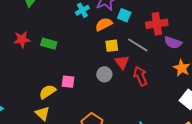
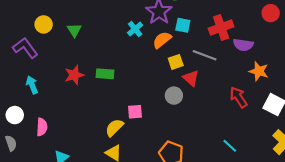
red arrow: (140, 76) -> (239, 97), moved

